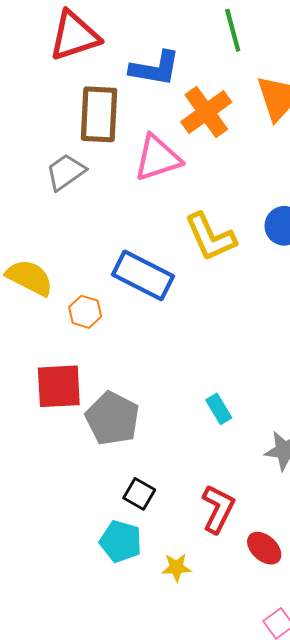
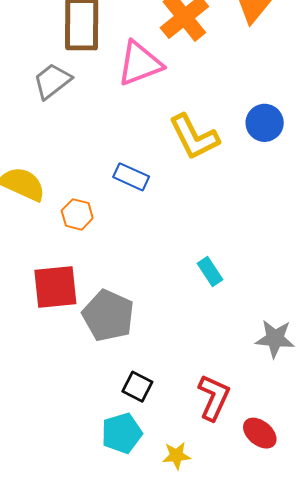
blue rectangle: (143, 275) -> (131, 177), size x0.6
cyan rectangle: (219, 409) -> (210, 272), moved
cyan pentagon: (121, 541) -> (122, 433), turned -30

